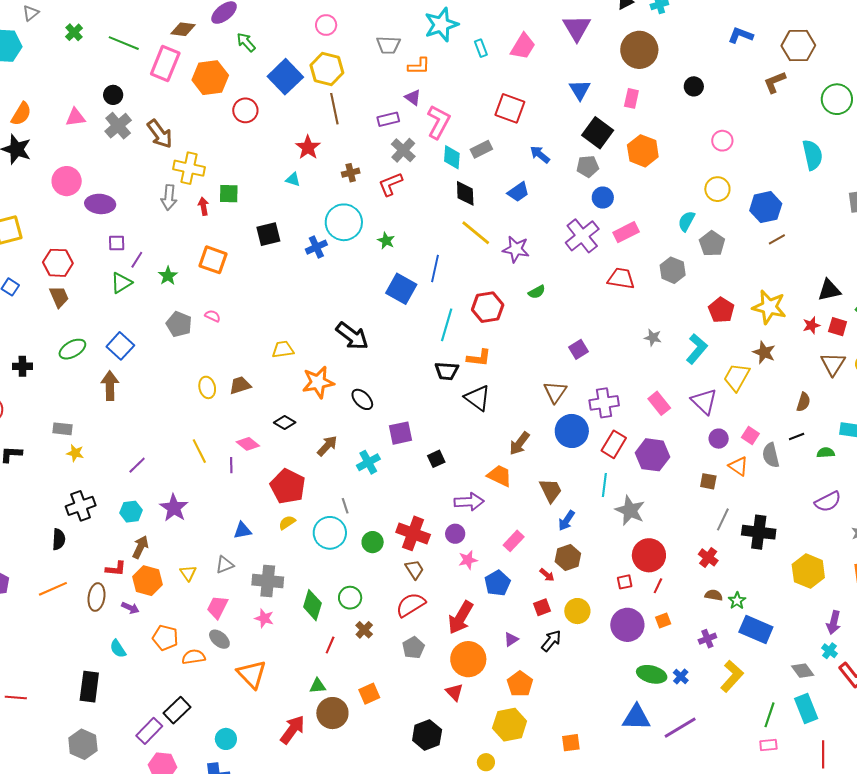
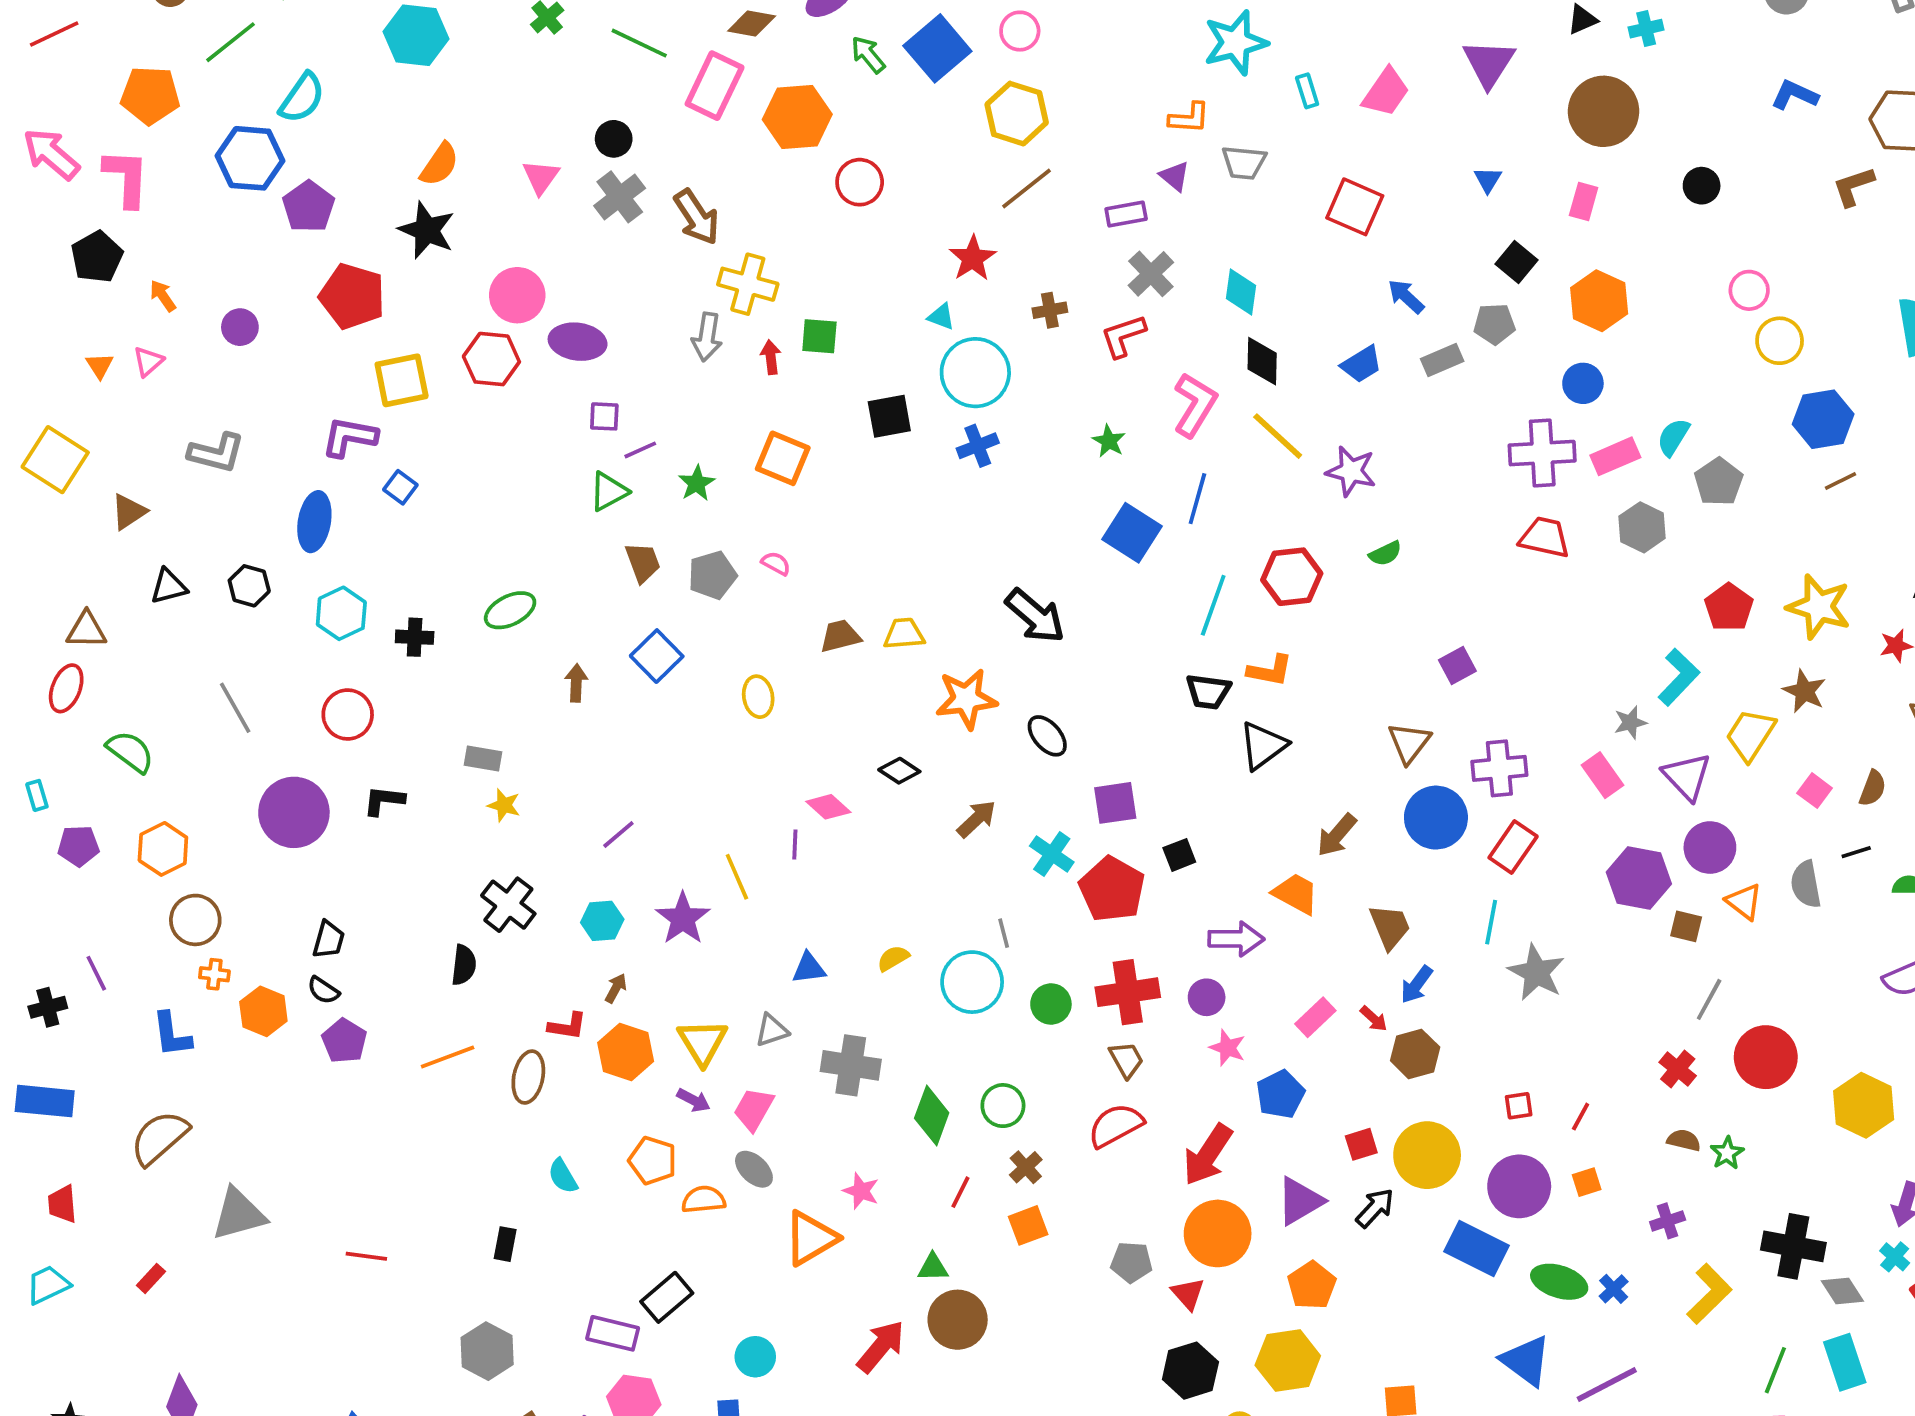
gray trapezoid: (388, 45) -> (1244, 163), moved
blue square: (285, 77) -> (937, 48), moved
blue triangle: (580, 90) -> (1488, 180), size x0.7
brown line: (334, 109) -> (1027, 188), turned 60
pink triangle: (75, 117) -> (541, 177), turned -50
pink L-shape: (439, 122) -> (1195, 405), moved
black square: (598, 133) -> (1516, 262), size x0.7
gray rectangle: (481, 149) -> (1442, 360), moved
yellow circle: (717, 189) -> (1780, 341), moved
blue circle: (603, 198) -> (1583, 383), moved
cyan circle: (344, 222) -> (975, 373), moved
pink rectangle: (626, 232) -> (1615, 456), moved
purple cross: (582, 236) -> (1542, 453), moved, turned 32
purple line: (137, 260) -> (640, 450), turned 30
red hexagon: (58, 263) -> (491, 359), moved
brown trapezoid: (59, 297) -> (643, 562), moved
gray pentagon: (179, 324) -> (712, 575), turned 30
gray star: (653, 338) -> (1630, 722), moved, turned -30
blue square: (120, 346) -> (657, 656), moved
brown trapezoid: (240, 385) -> (840, 636), moved
brown arrow: (110, 386) -> (576, 683), size x0.7
black triangle: (477, 398) -> (1263, 746), turned 44
pink square: (750, 435) -> (1815, 791), moved
purple circle: (719, 439) -> (1710, 848), size x1.4
yellow line: (199, 451) -> (737, 877), moved
purple hexagon: (652, 455) -> (1639, 878), moved
cyan cross: (368, 462) -> (1052, 854), turned -30
red pentagon: (288, 486) -> (1112, 889), moved
black cross: (81, 506) -> (508, 905), turned -36
black cross: (759, 532) -> (1793, 1246), moved
red cross: (413, 533) -> (1128, 992), turned -32
brown arrow: (140, 547) -> (616, 988), size x0.7
red circle: (649, 555) -> (1766, 1057), moved
pink star: (468, 560) -> (1228, 1048), turned 30
yellow triangle: (188, 573) -> (702, 1042), size x1.6
red arrow: (547, 575) -> (1374, 1019), moved
purple arrow: (130, 608) -> (693, 1100), moved
yellow circle: (577, 611) -> (1427, 1155), size x1.4
pink star: (264, 618) -> (861, 1191), moved
blue rectangle: (756, 630) -> (1476, 1249), moved
purple triangle: (511, 639) -> (1300, 1201), size x1.8
gray pentagon: (413, 648) -> (1132, 1262), moved, turned 30
orange triangle: (252, 674) -> (811, 1238), turned 40
black rectangle: (89, 687) -> (505, 1244), size x0.6
orange square: (369, 694) -> (1028, 1225), moved
blue triangle: (636, 717) -> (1526, 1361), turned 32
purple rectangle: (149, 731) -> (613, 1333), turned 56
black hexagon: (427, 735) -> (1190, 1371), moved

